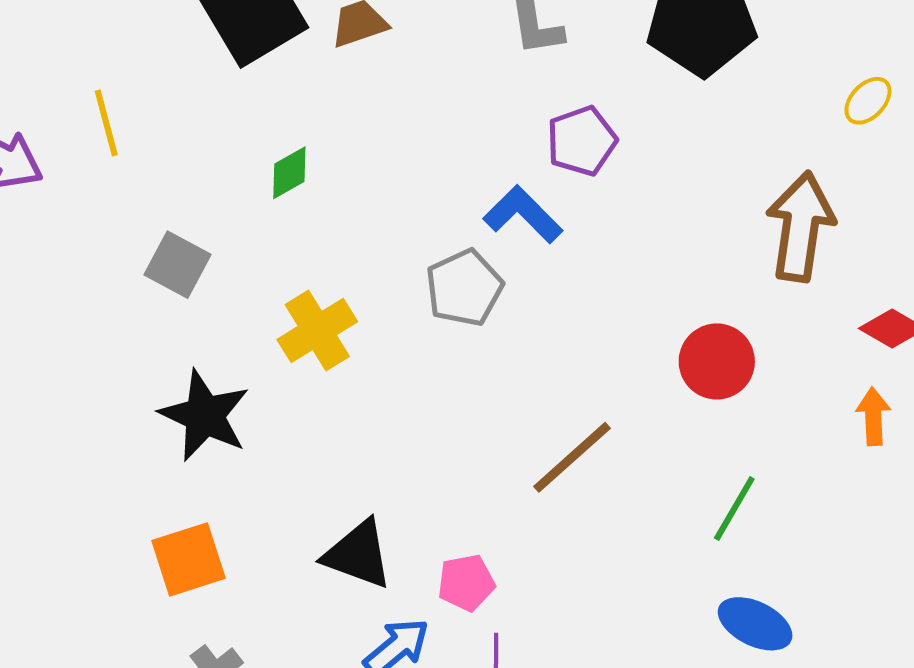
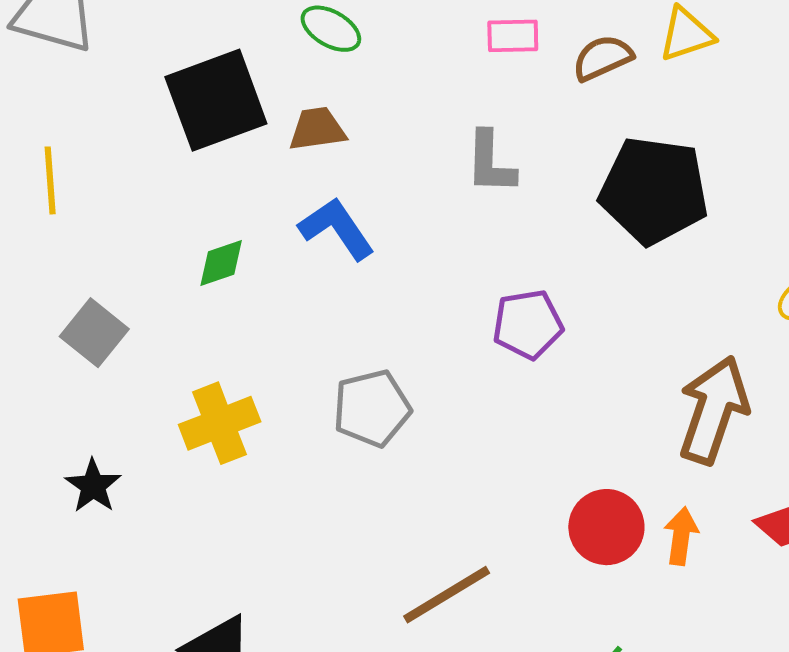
purple pentagon: (582, 141) -> (528, 324), moved
blue L-shape: (523, 214) -> (337, 229), moved
black star: (205, 416) -> (93, 486), size x0.6
orange arrow: (873, 416) -> (681, 536), moved

